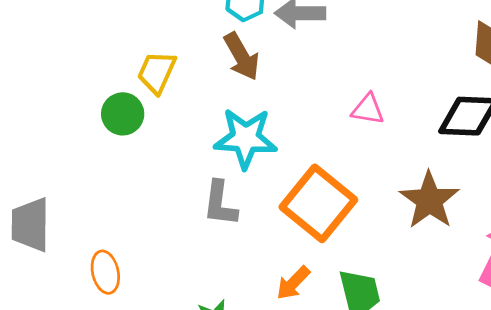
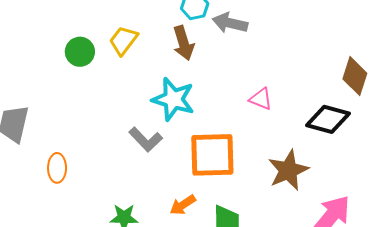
green circle: (123, 114) -> (80, 52), moved
orange square: (318, 203) -> (212, 155), turned 36
gray L-shape: (220, 204) -> (146, 139), turned -64

